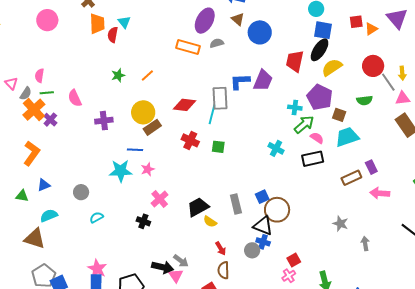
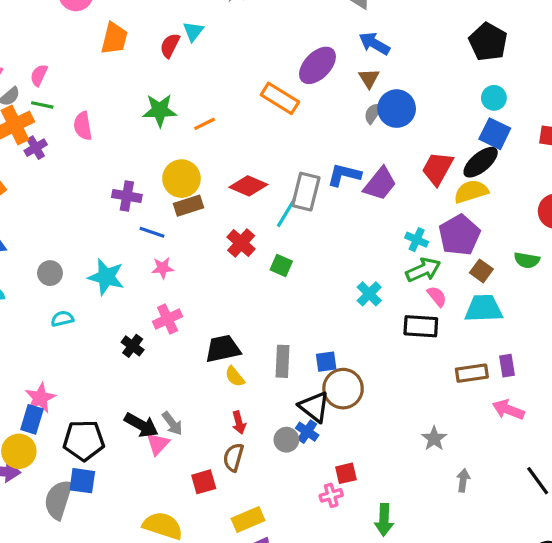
orange trapezoid: (97, 24) -> (114, 38), moved
gray semicircle: (217, 43) -> (373, 113), moved, turned -56
yellow semicircle: (332, 67) -> (471, 192), moved
green star: (118, 75) -> (160, 110), size x1.5
purple cross: (104, 121) -> (127, 196), moved
cyan star: (121, 171) -> (106, 277), moved

